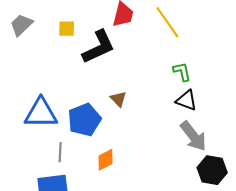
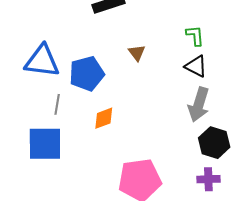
brown triangle: (118, 99) -> (137, 53), moved
gray arrow: (193, 136) -> (199, 105), turned 48

